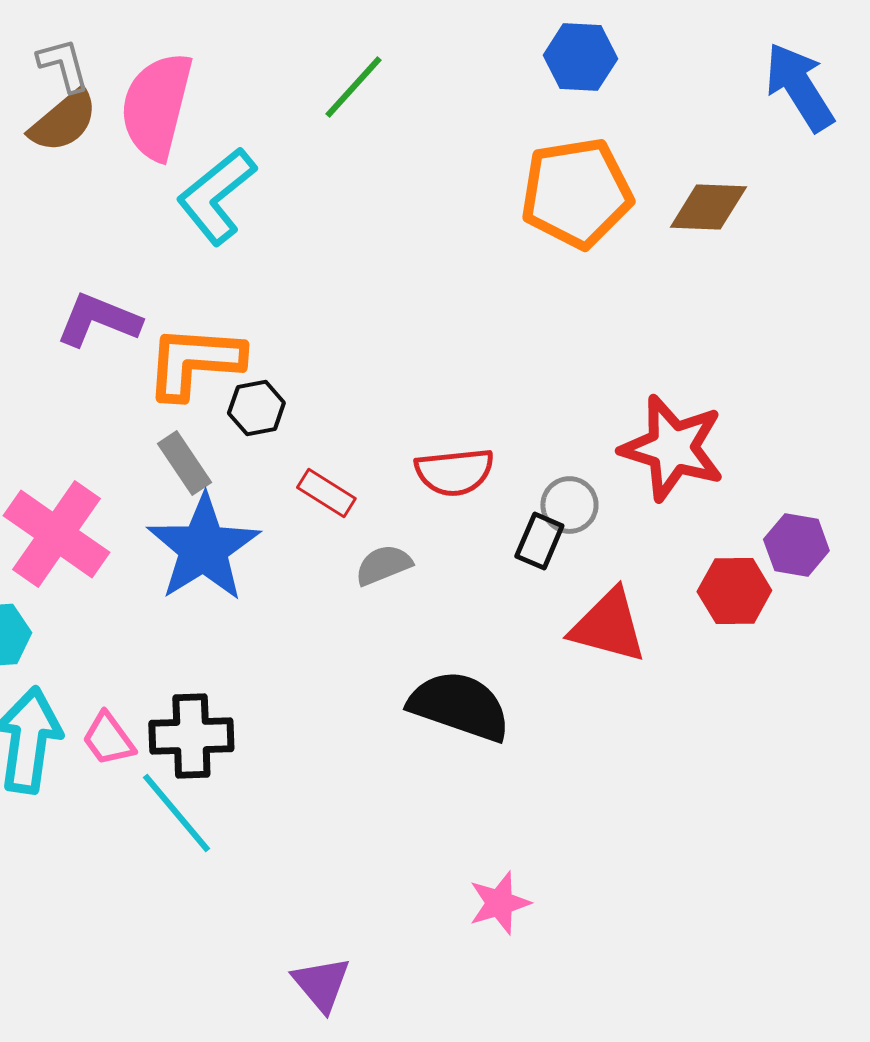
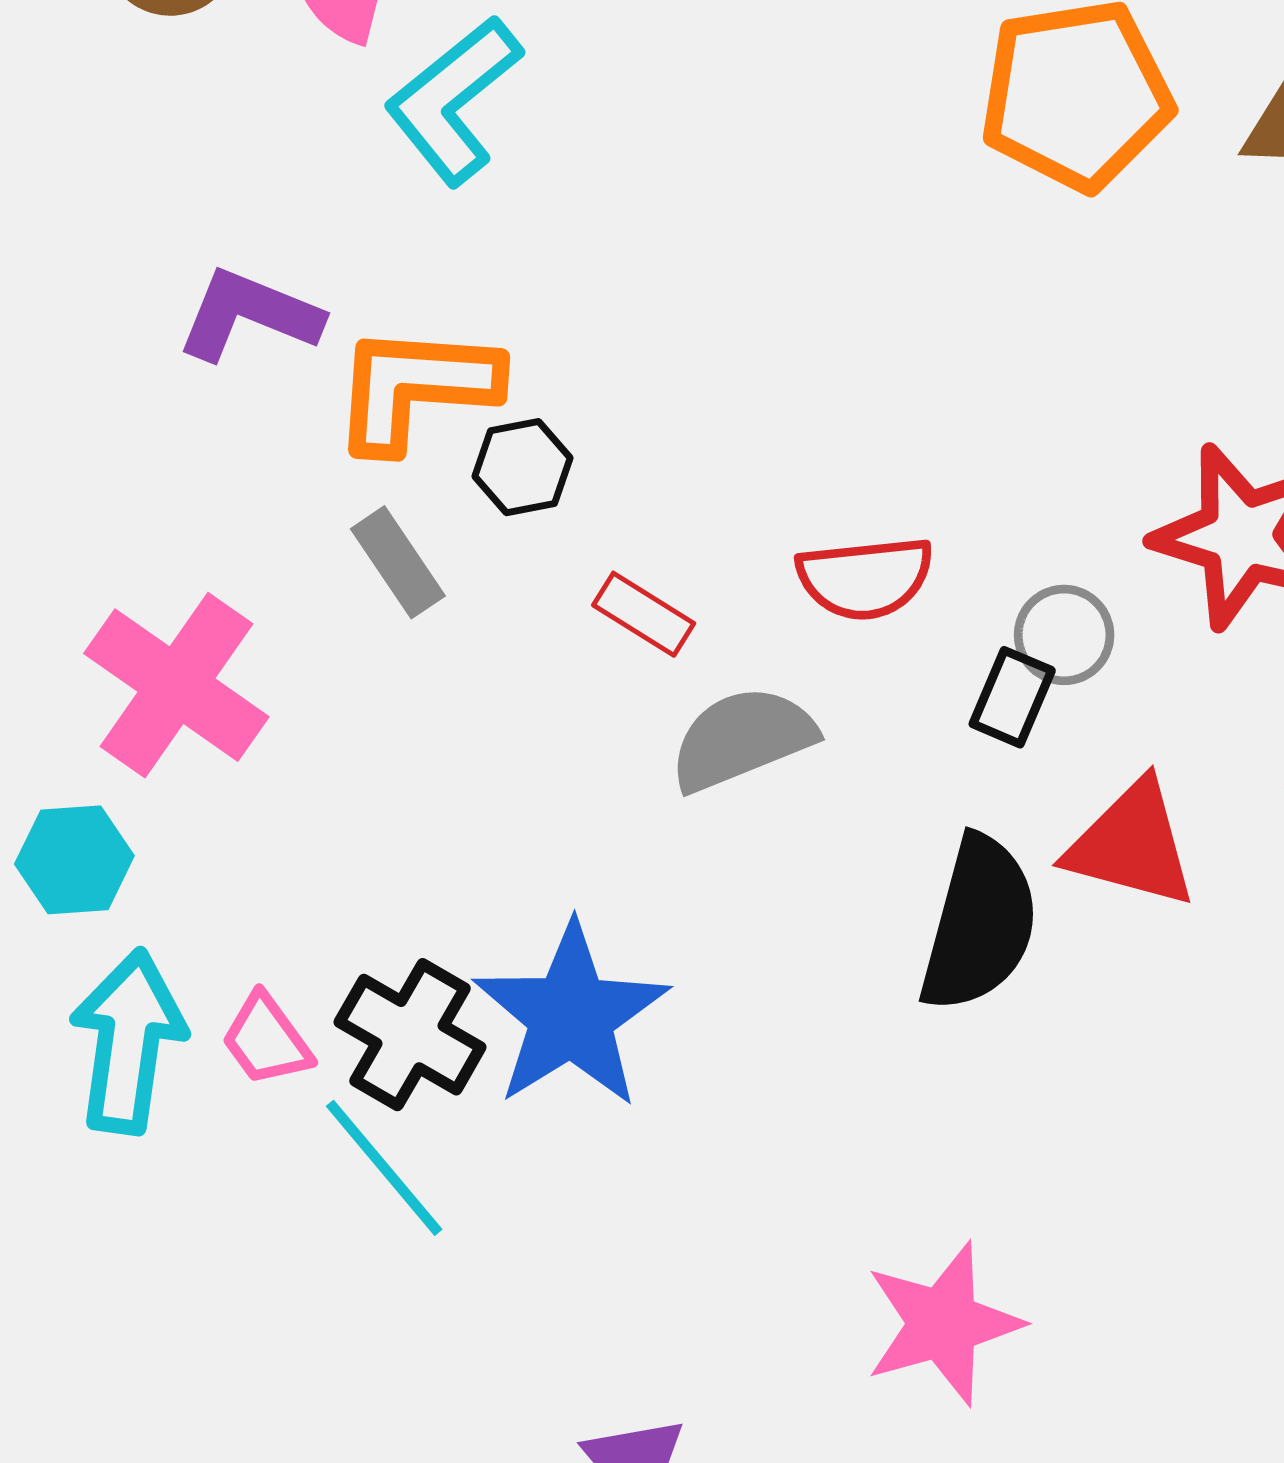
blue star: (203, 548) -> (571, 1016), moved
gray semicircle: (383, 565) -> (742, 739), size x1.5
black semicircle: (459, 706) -> (979, 924), moved, turned 86
black cross: (191, 736) -> (410, 1035), turned 32
pink star: (499, 903) -> (943, 1324), size x1.5

